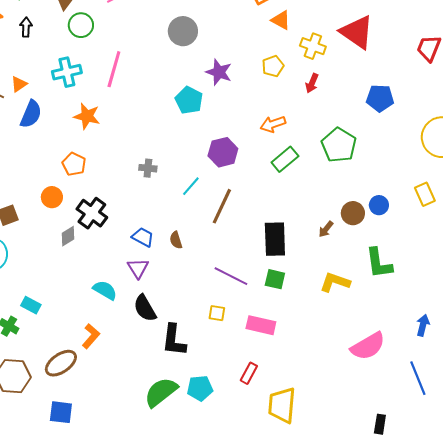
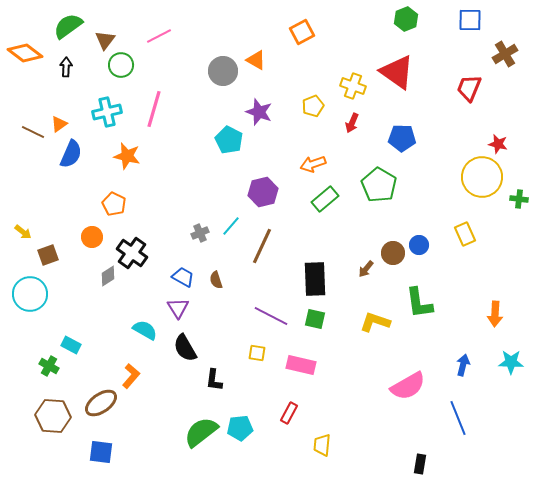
orange triangle: (281, 20) -> (256, 60), moved
blue pentagon: (380, 98) -> (402, 138), moved
gray cross: (148, 168) -> (200, 233), moved, turned -30
black L-shape: (174, 340) -> (214, 380), size x0.7
yellow trapezoid: (282, 405) -> (322, 445), size x0.6

